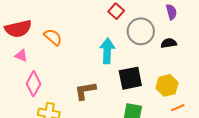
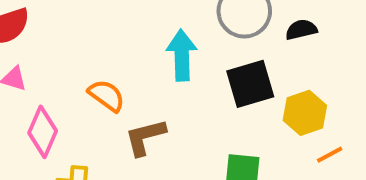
orange semicircle: (53, 37) -> (106, 95), moved
black square: (130, 78) -> (250, 84), moved

